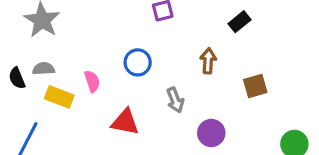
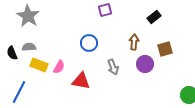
pink semicircle: (92, 81) -> (59, 67), moved, turned 48
brown square: (255, 86) -> (165, 49), moved
purple circle: (211, 133) -> (145, 64), moved

